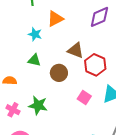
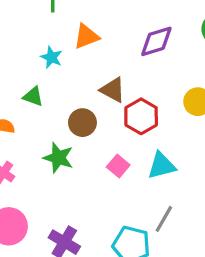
green triangle: (34, 60) -> (33, 96), moved
green star: (38, 105) -> (58, 158), moved

